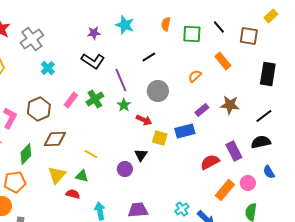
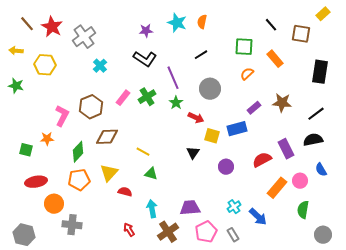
orange semicircle: (166, 24) -> (202, 22), moved
green square: (192, 34) -> (244, 47), moved
purple circle: (125, 169) -> (226, 167), moved
green triangle: (82, 176) -> (151, 174), moved
orange pentagon: (15, 182) -> (79, 180), moved

